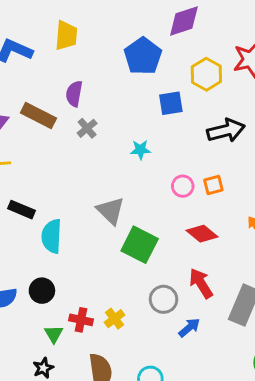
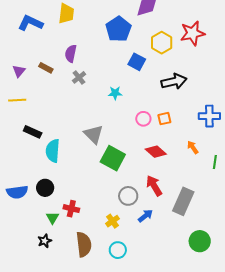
blue square: (171, 103) -> (137, 62), turned 36
brown rectangle: (38, 115) -> (46, 68), size x0.6
yellow cross: (115, 319) -> (112, 221), moved

